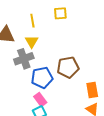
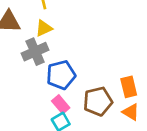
yellow triangle: (32, 42) -> (44, 28), turned 40
brown pentagon: (68, 67) -> (98, 101), moved

